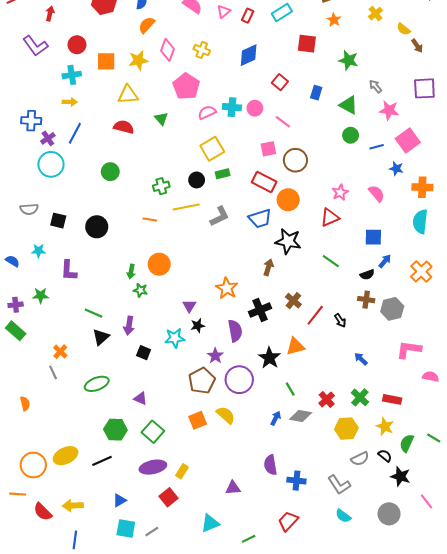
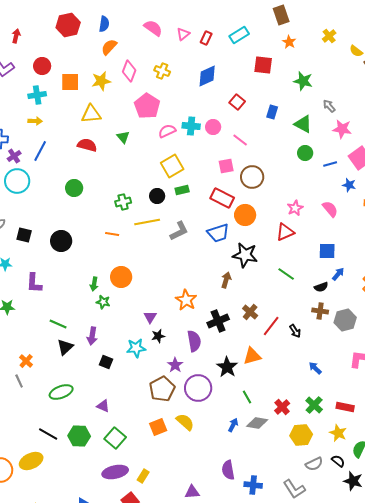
black line: (102, 461) -> (48, 434), moved, turned 54

